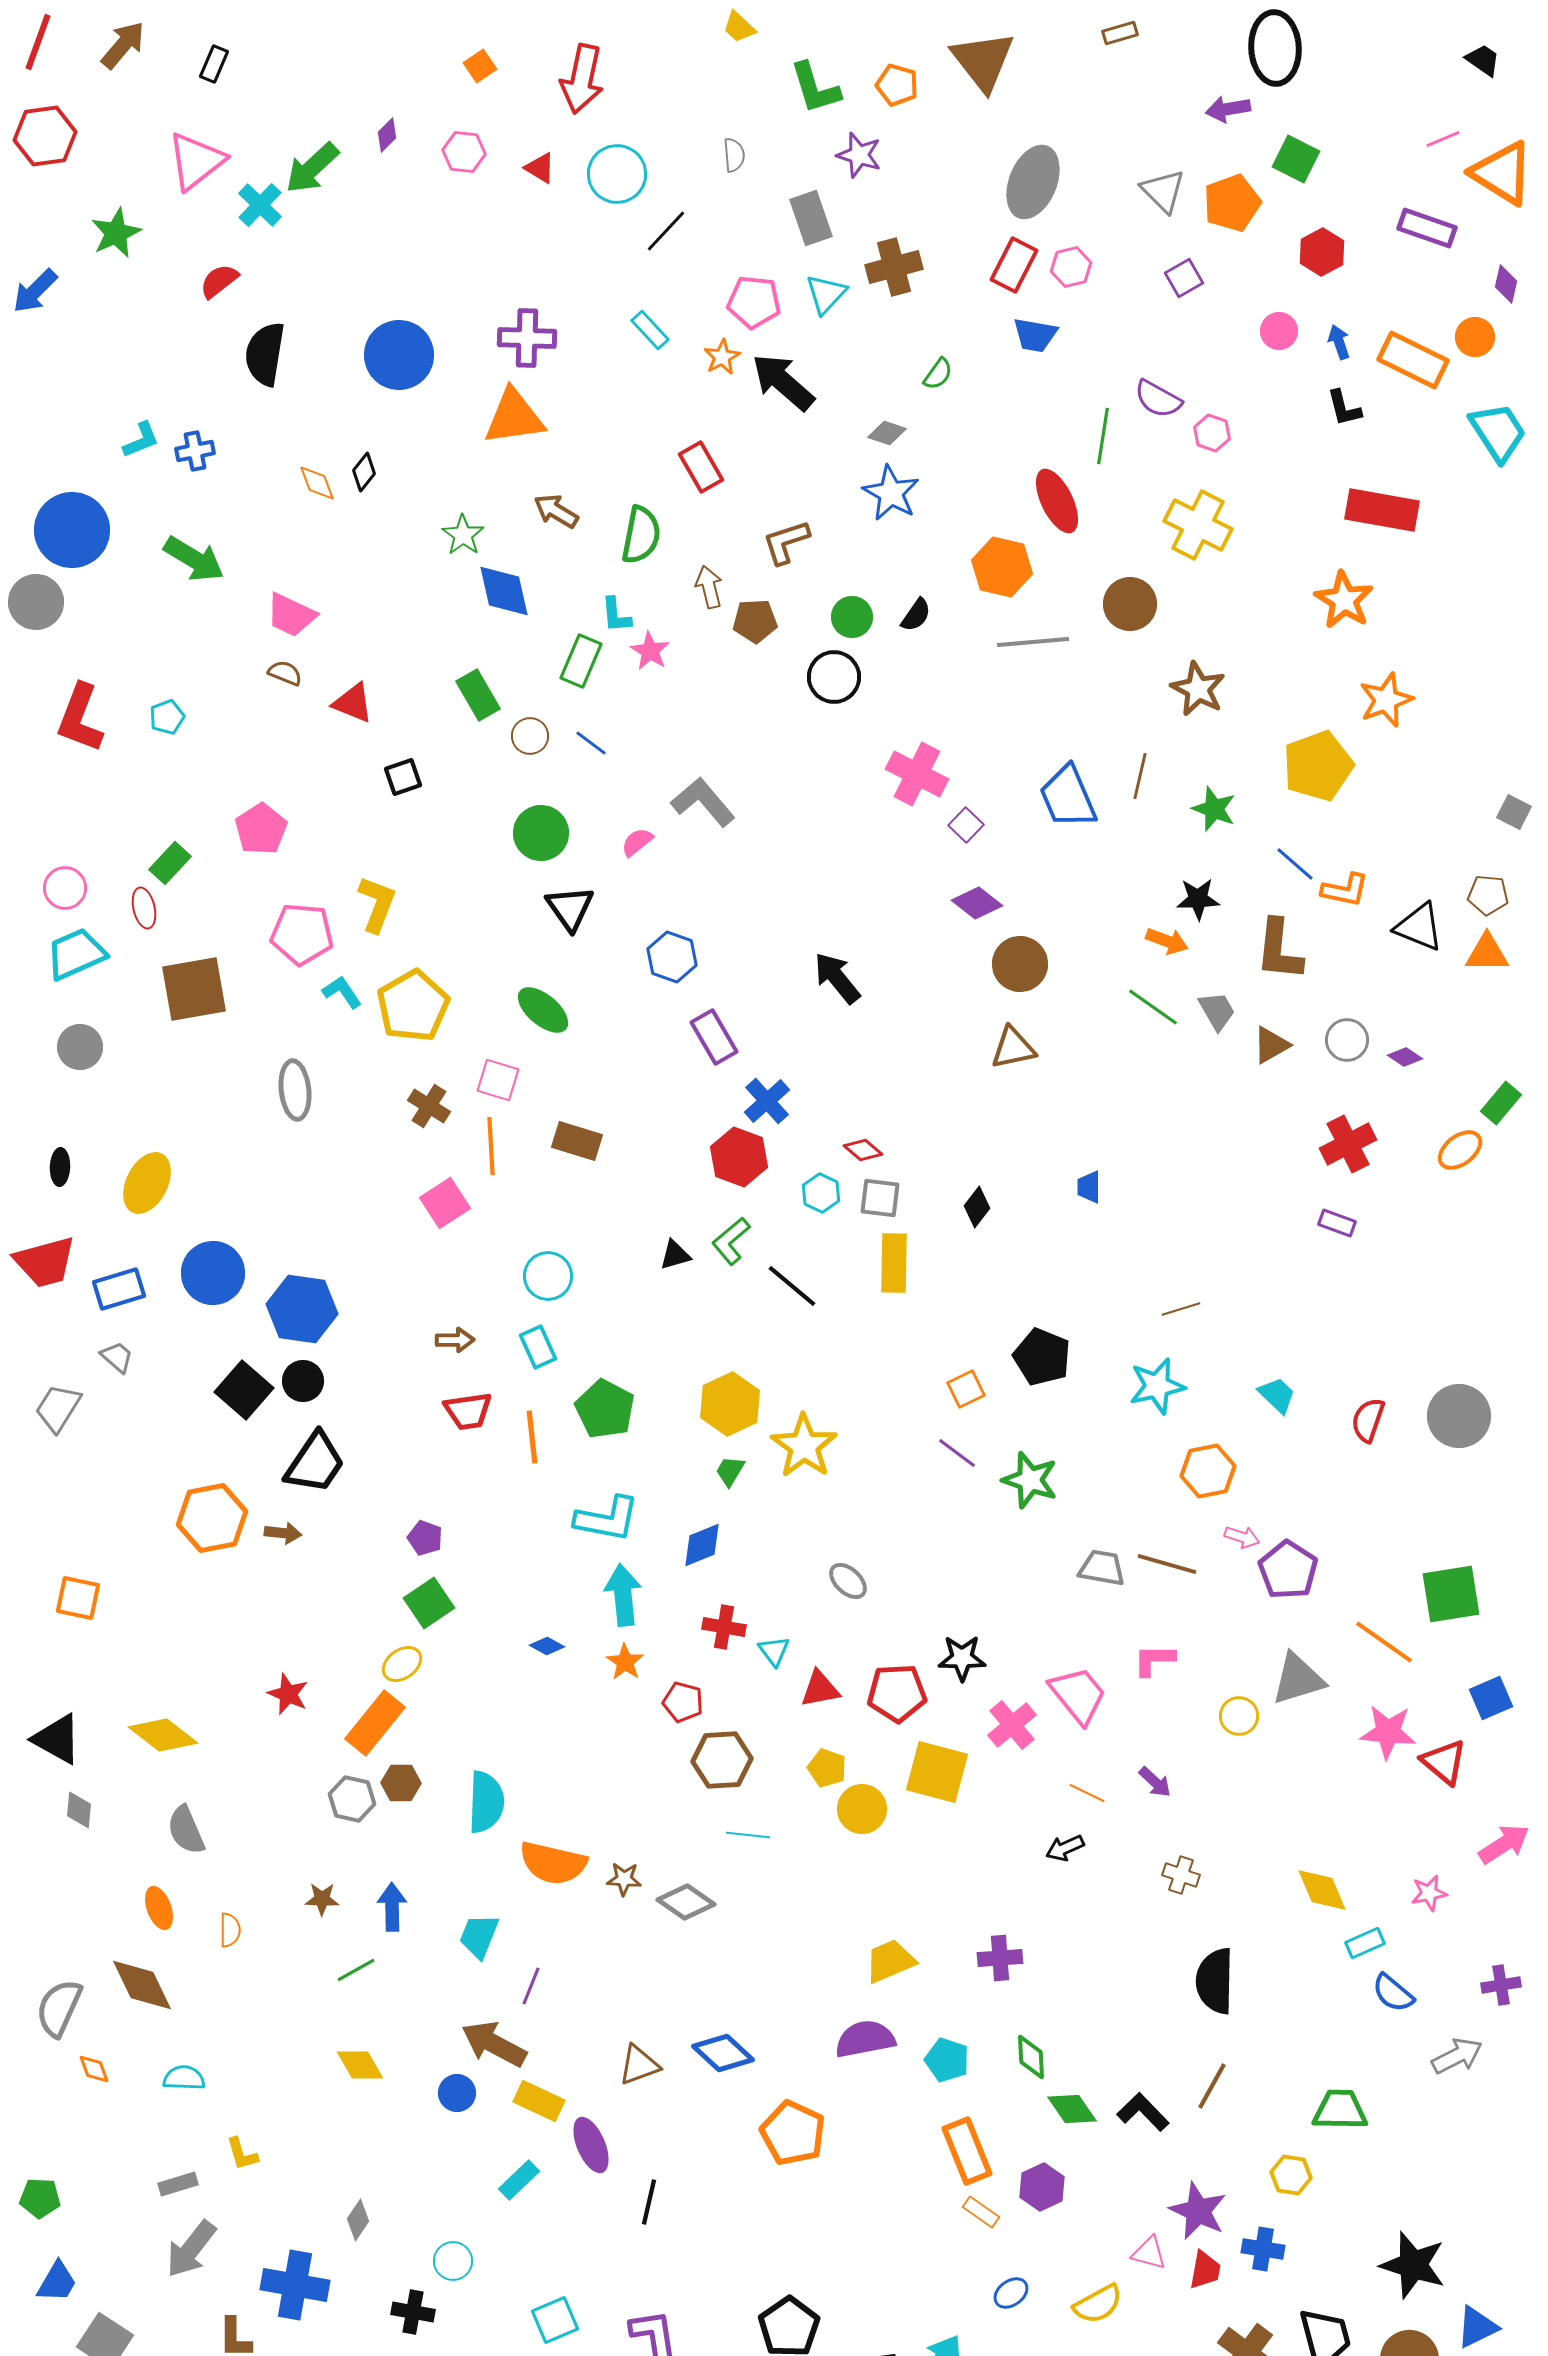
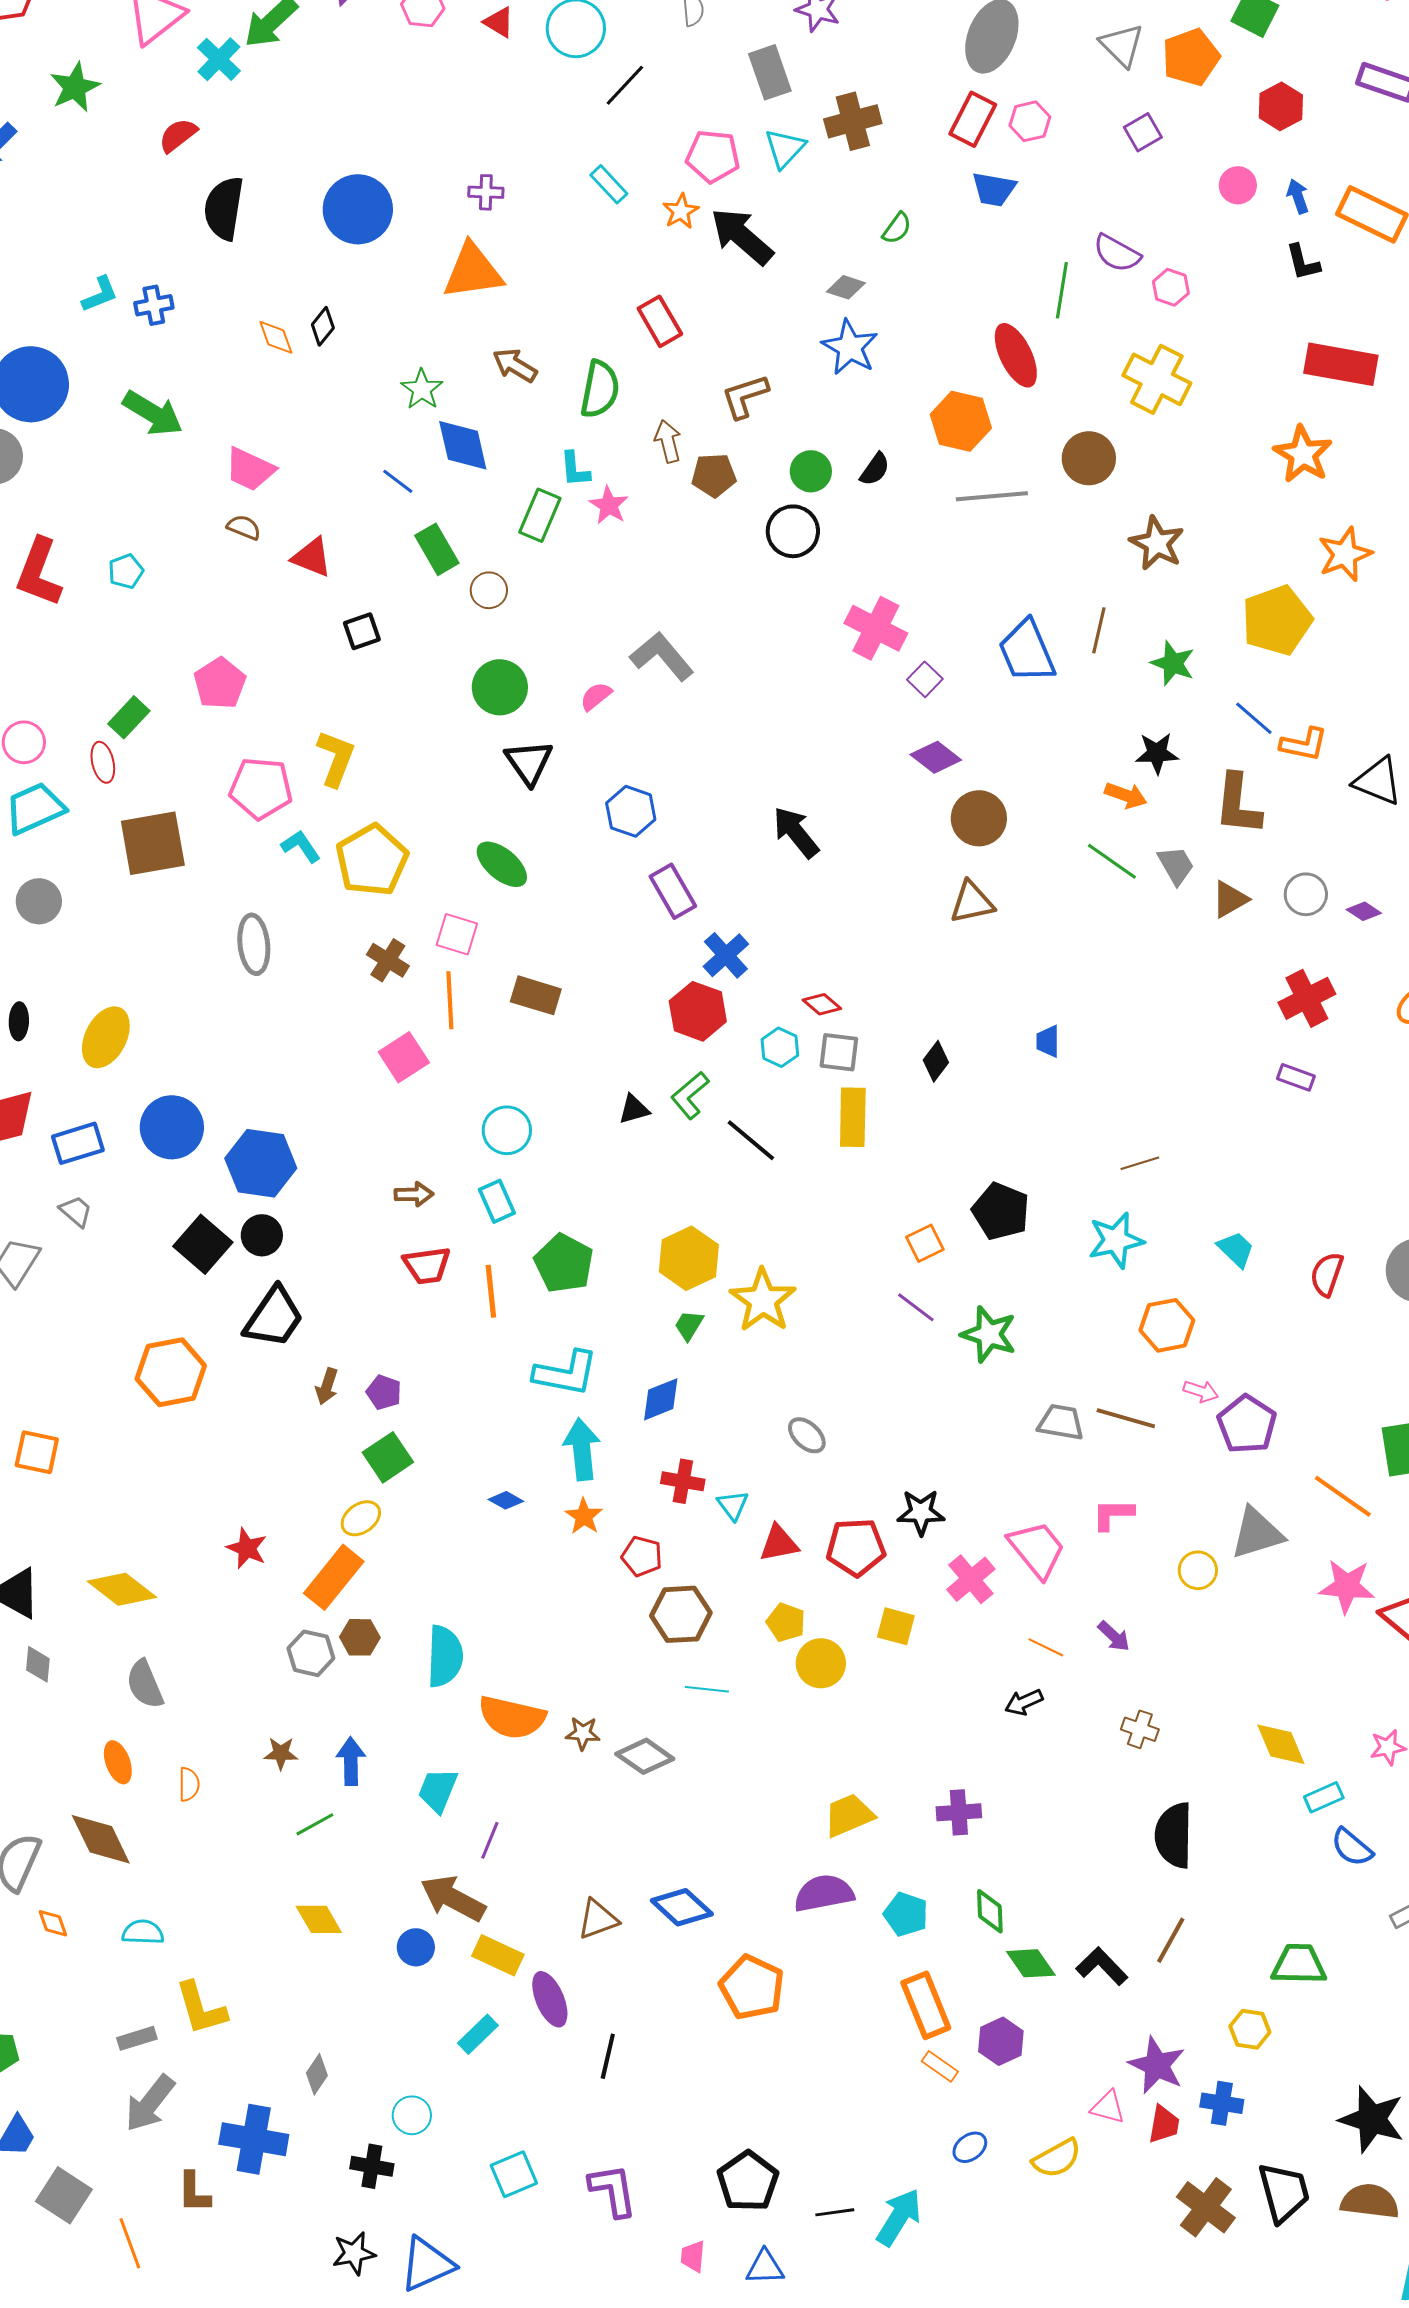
purple cross: (527, 338) -> (486, 192), size x0.6
blue line: (591, 743) -> (398, 481), moved
brown arrow: (283, 1533) -> (327, 1386), moved, turned 102
yellow square: (937, 1772) -> (896, 1626), size x0.6
yellow L-shape: (242, 2154) -> (201, 2008), size x1.6

